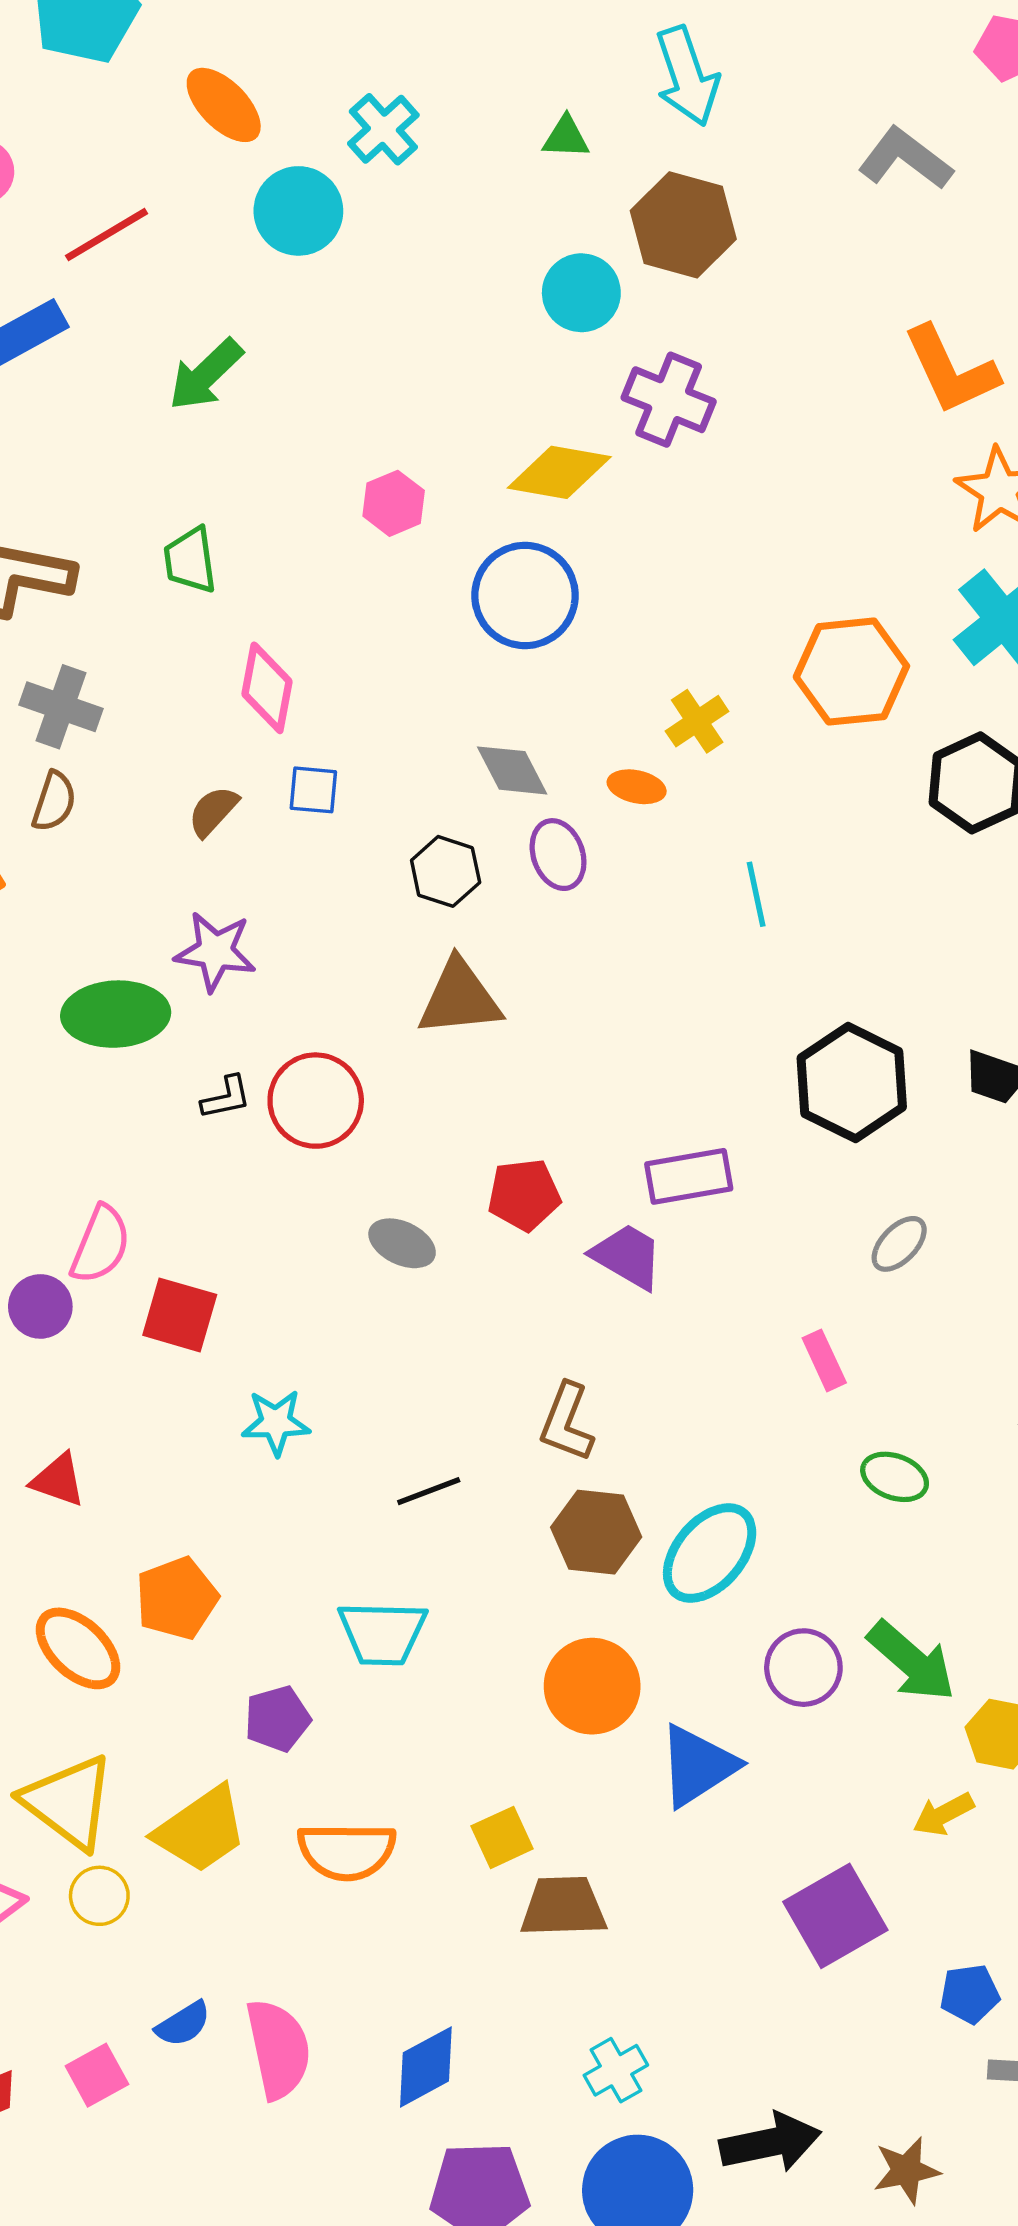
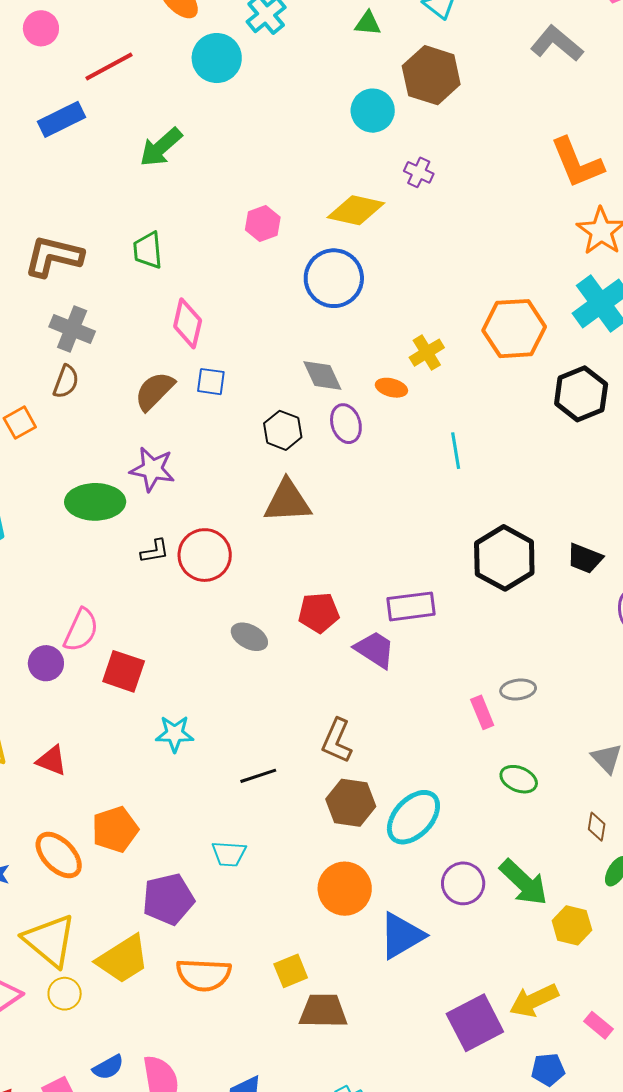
purple cross: (669, 400) -> (419, 172), size x0.6
brown semicircle: (213, 811) -> (154, 391), size x1.4
gray ellipse: (899, 1244) -> (518, 689), moved, turned 36
cyan trapezoid: (382, 1633) -> (229, 854), size x0.7
purple pentagon: (277, 1719) -> (168, 899), size x1.4
yellow arrow: (943, 1814) -> (534, 1000), moved, size x1.4

